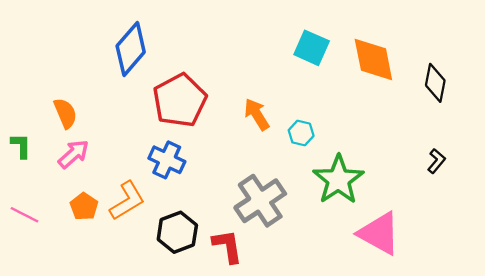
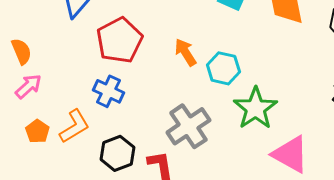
cyan hexagon: (301, 133) -> (223, 68), size x1.5

